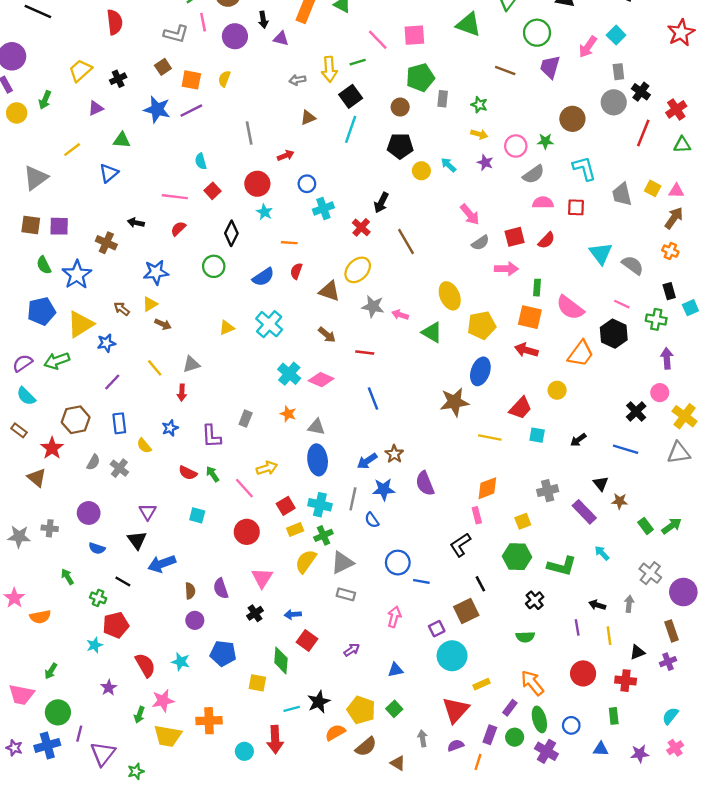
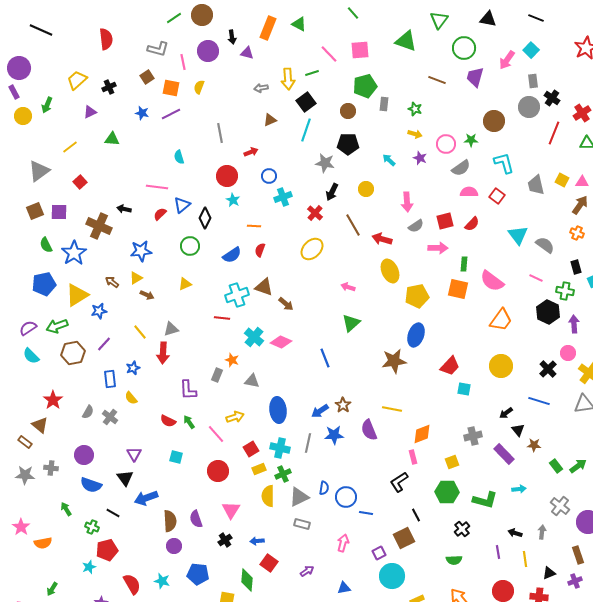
pink line: (203, 22) -> (183, 62), moved
blue star: (157, 109) -> (142, 113), size x0.6
yellow circle: (421, 171) -> (366, 189), moved
blue triangle: (109, 173) -> (182, 205), moved
red square: (213, 191) -> (80, 182), moved
red square: (576, 207) -> (497, 196), turned 35
pink arrow: (470, 214) -> (407, 202), turned 36
brown square: (31, 225) -> (35, 211), turned -30
brown cross: (106, 243) -> (99, 226), size x1.4
brown triangle: (329, 291) -> (264, 287), moved
gray star: (373, 306) -> (325, 163), moved
cyan cross: (269, 324) -> (237, 295), turned 30
yellow triangle: (227, 328) -> (185, 284), moved
green triangle: (432, 332) -> (351, 323), moved, turned 48
black hexagon: (614, 334) -> (548, 312), moved
red arrow: (526, 350) -> (382, 239), moved
red line: (365, 352) -> (222, 318), moved
yellow circle: (557, 390) -> (501, 366), moved, size x1.5
red arrow: (182, 393) -> (163, 353), size x1.5
orange star: (288, 414) -> (232, 360), moved
brown hexagon: (76, 420) -> (73, 353), moved
gray triangle: (316, 427) -> (252, 381), moved
blue star: (170, 428) -> (133, 368), moved
brown rectangle: (19, 430) -> (25, 442), moved
yellow line: (490, 437) -> (392, 409), moved
black arrow: (578, 440) -> (506, 413), moved
blue semicircle: (372, 520) -> (324, 488), moved, turned -136
blue semicircle: (97, 548) -> (91, 485), size x1.5
cyan arrow: (602, 553) -> (519, 489), turned 128
yellow semicircle: (306, 561) -> (268, 496), turned -35
brown semicircle: (190, 591) -> (170, 521), size x1.5

